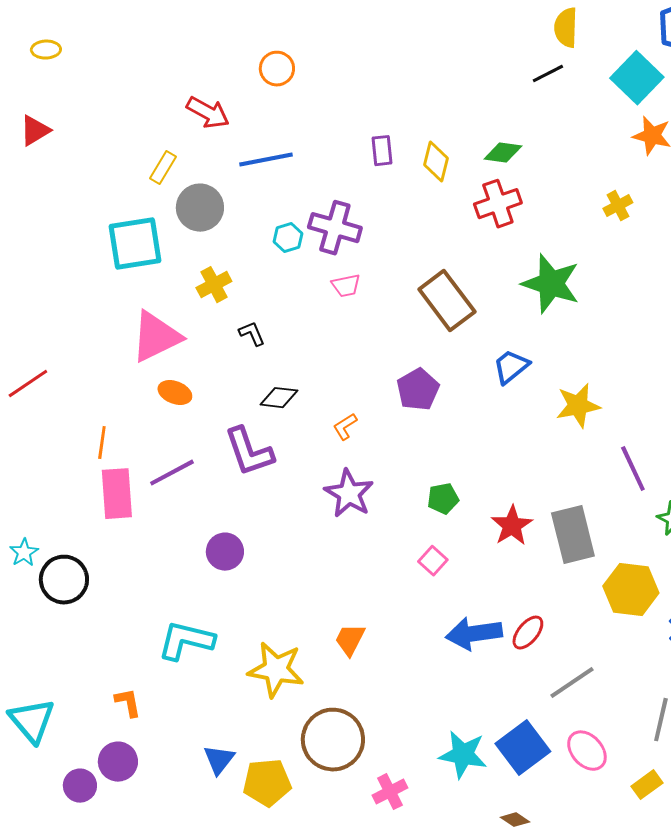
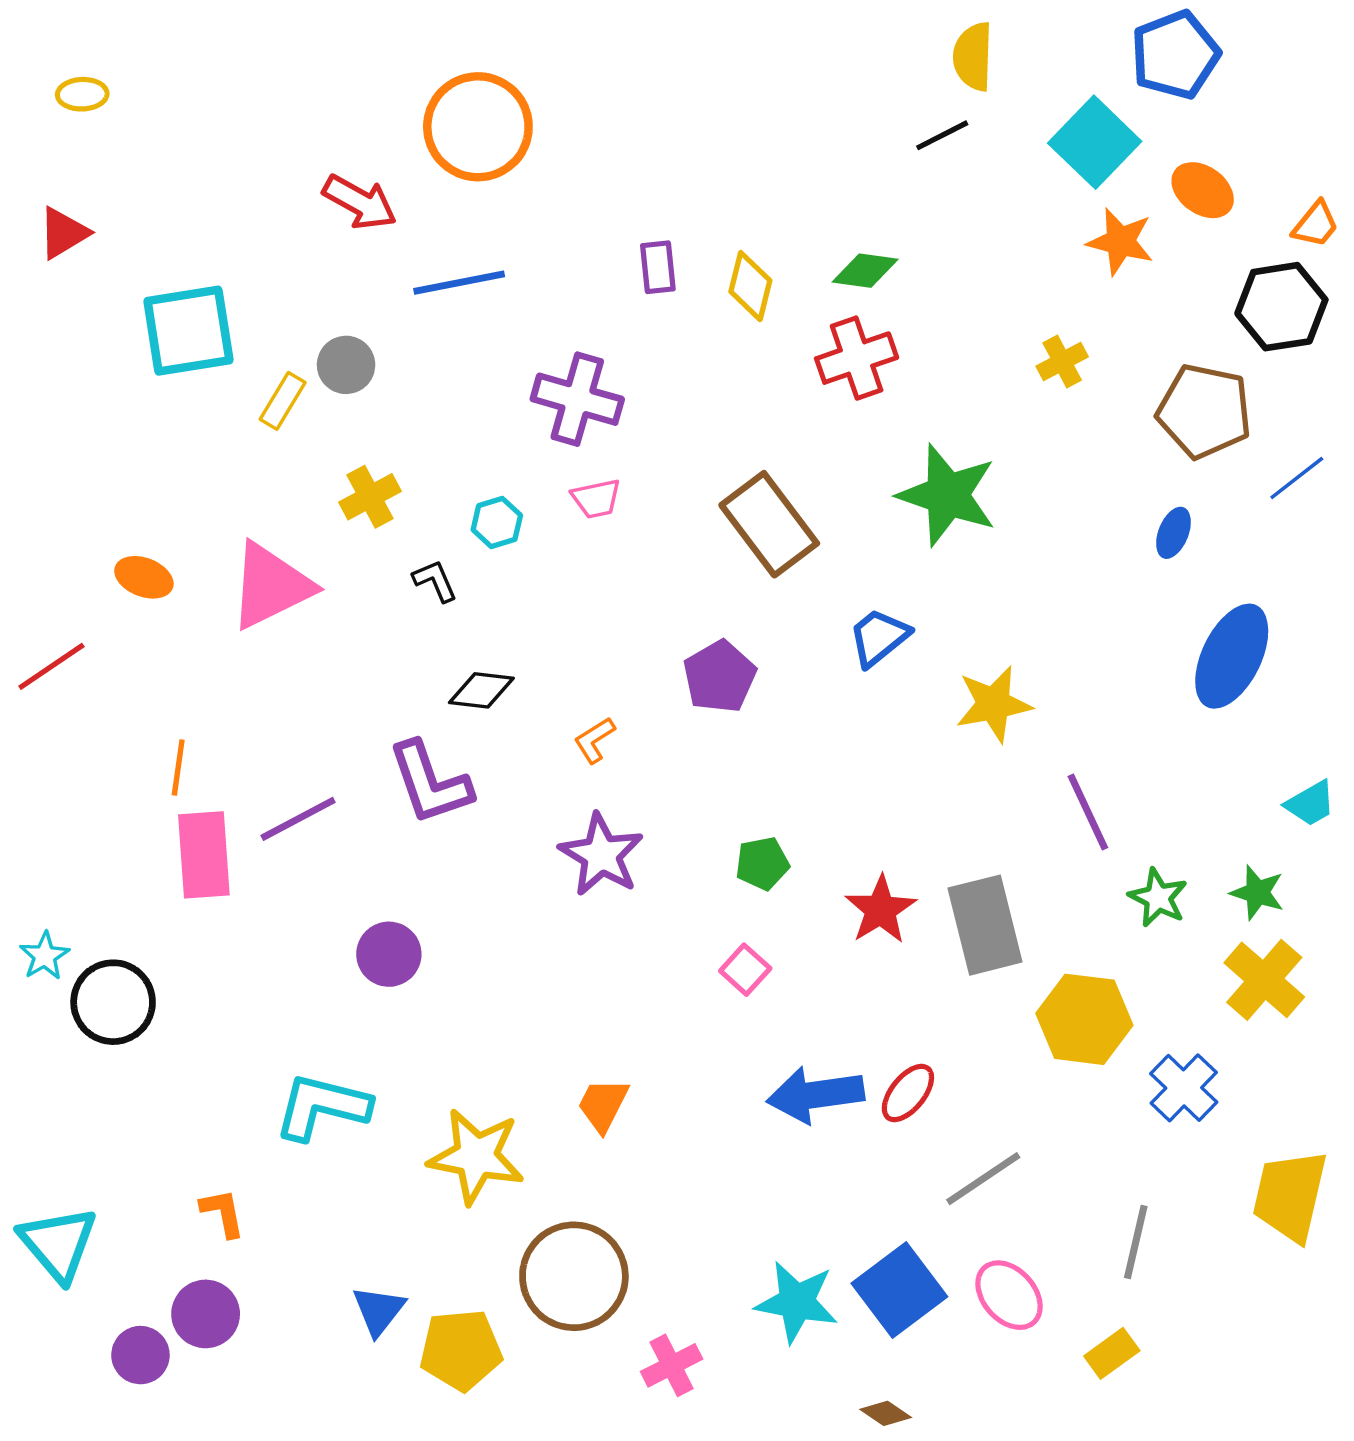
orange circle: (277, 69) -> (478, 127), size x1.8
yellow rectangle: (163, 168) -> (283, 401), moved
gray circle: (200, 208) -> (346, 365), size x0.7
cyan hexagon: (288, 238) -> (497, 522), moved
cyan square: (135, 244) -> (188, 331), moved
orange ellipse: (175, 393) -> (144, 577), moved

